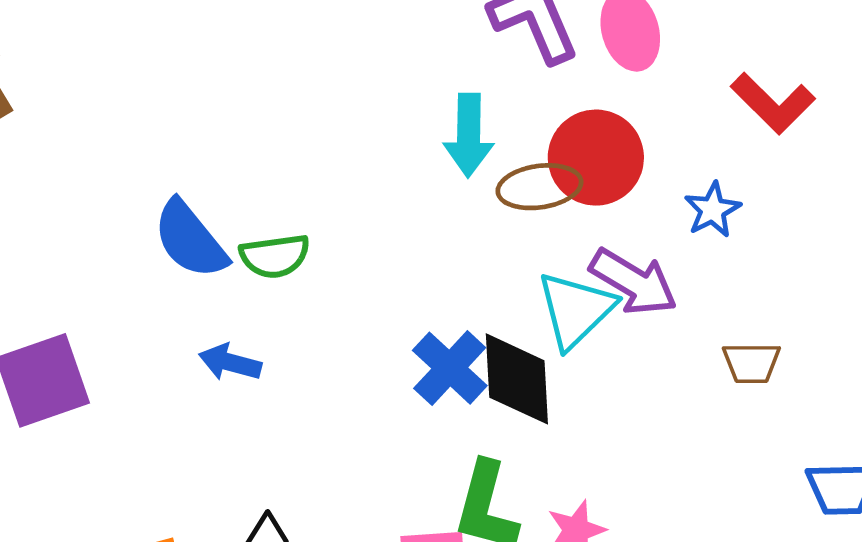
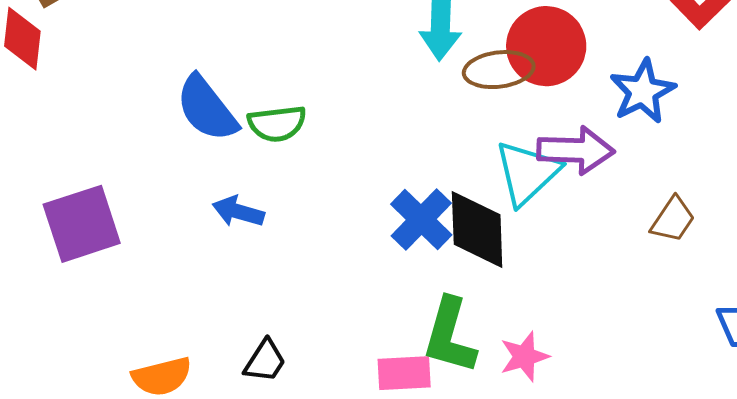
blue star: (713, 210) -> (643, 91), size x1.4
purple arrow: (633, 282) -> (576, 150), turned -30
brown trapezoid: (751, 363) -> (673, 220), turned -57

